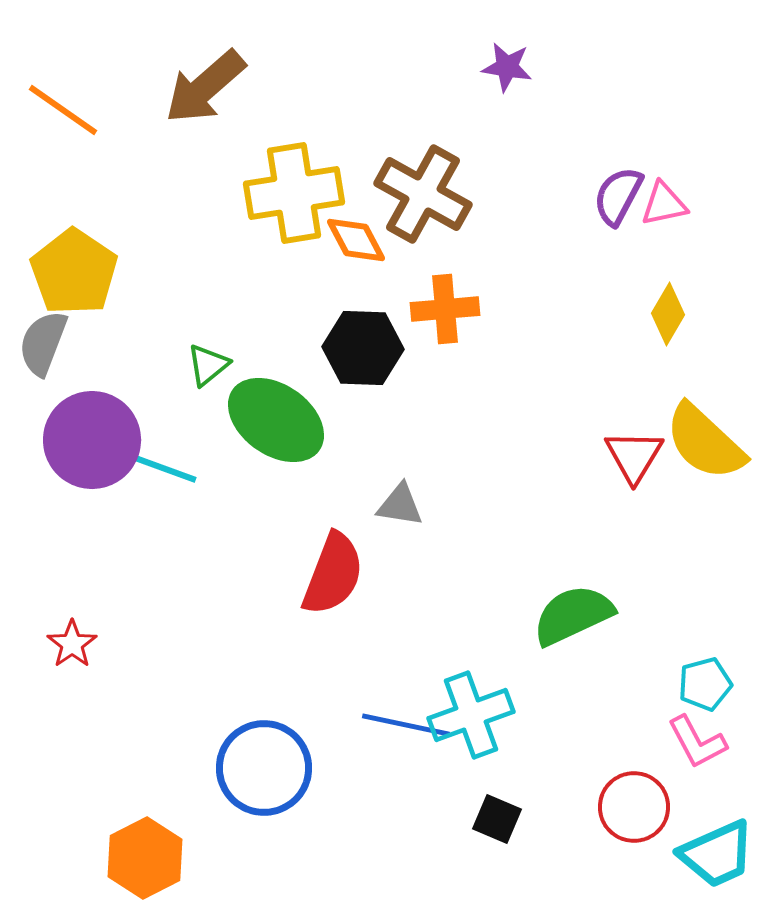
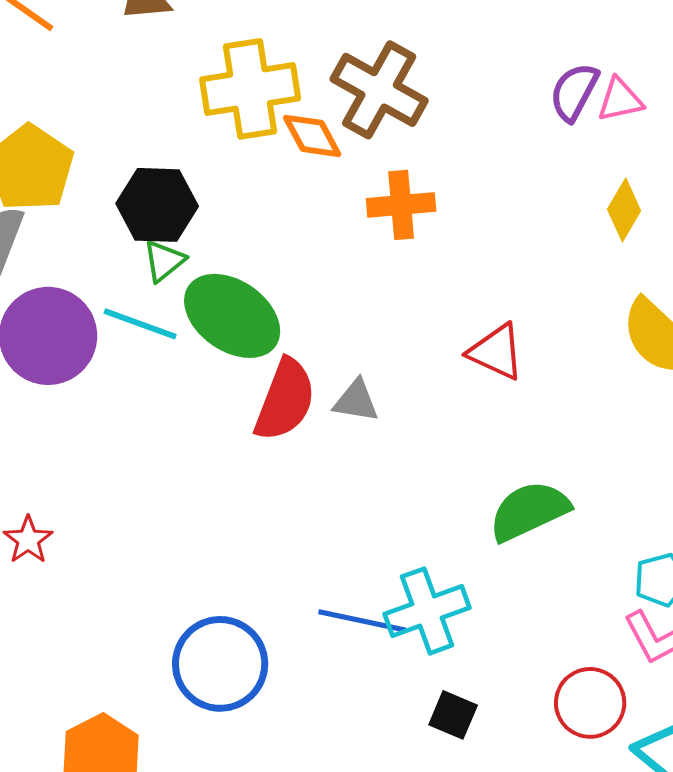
black hexagon: (363, 348) -> (157, 205), moved
red triangle: (634, 456) -> (496, 352), moved, turned -36
cyan line: (160, 467) -> (140, 324), moved
red semicircle: (333, 574) -> (285, 400), moved

